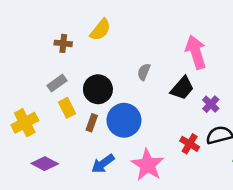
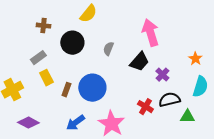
yellow semicircle: (100, 30) -> (88, 14), moved
black circle: (98, 89) -> (72, 43), moved

